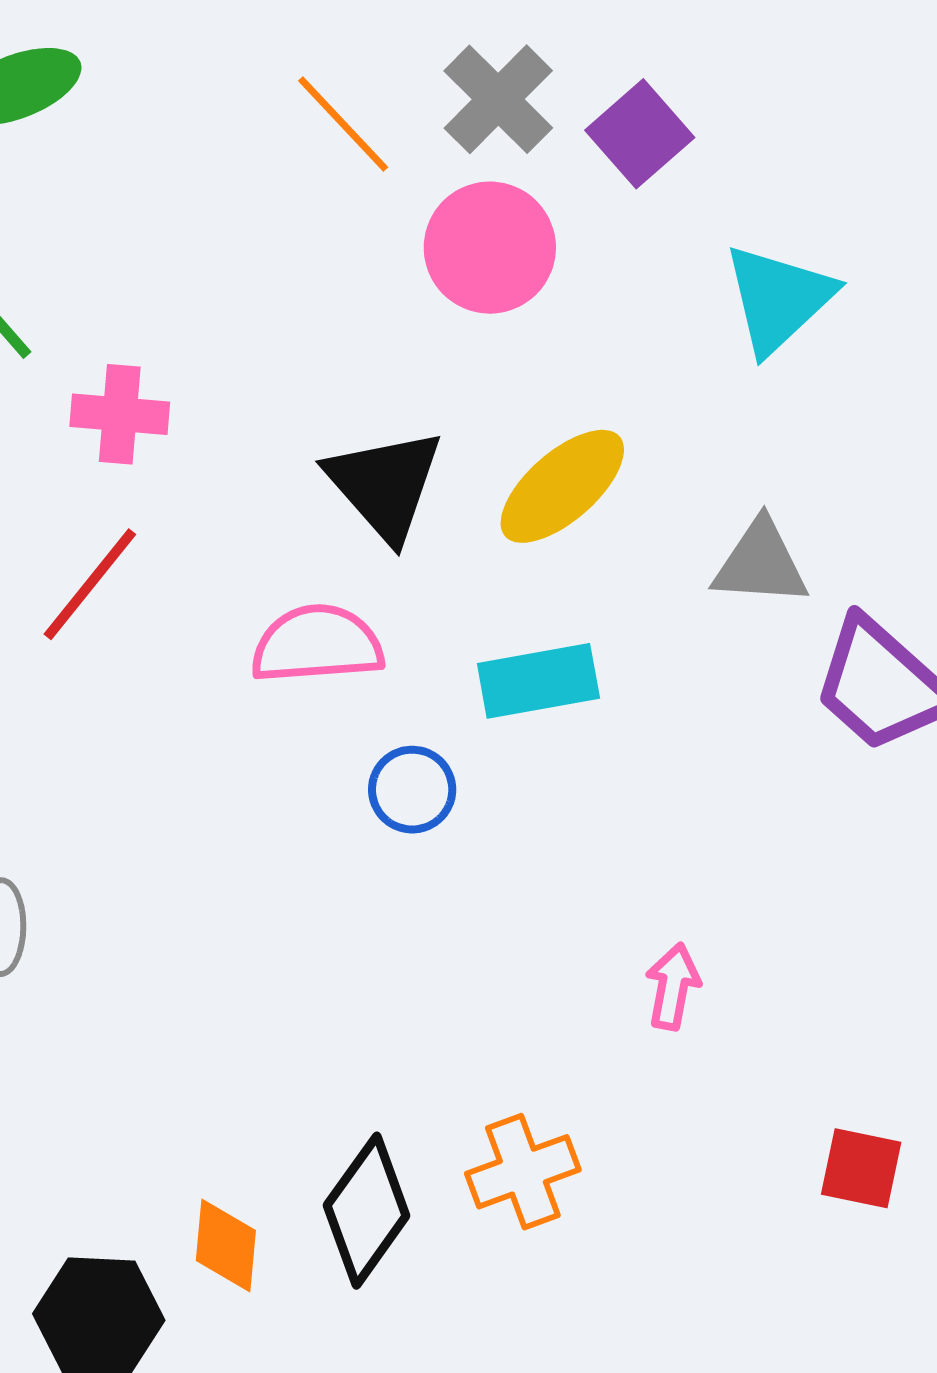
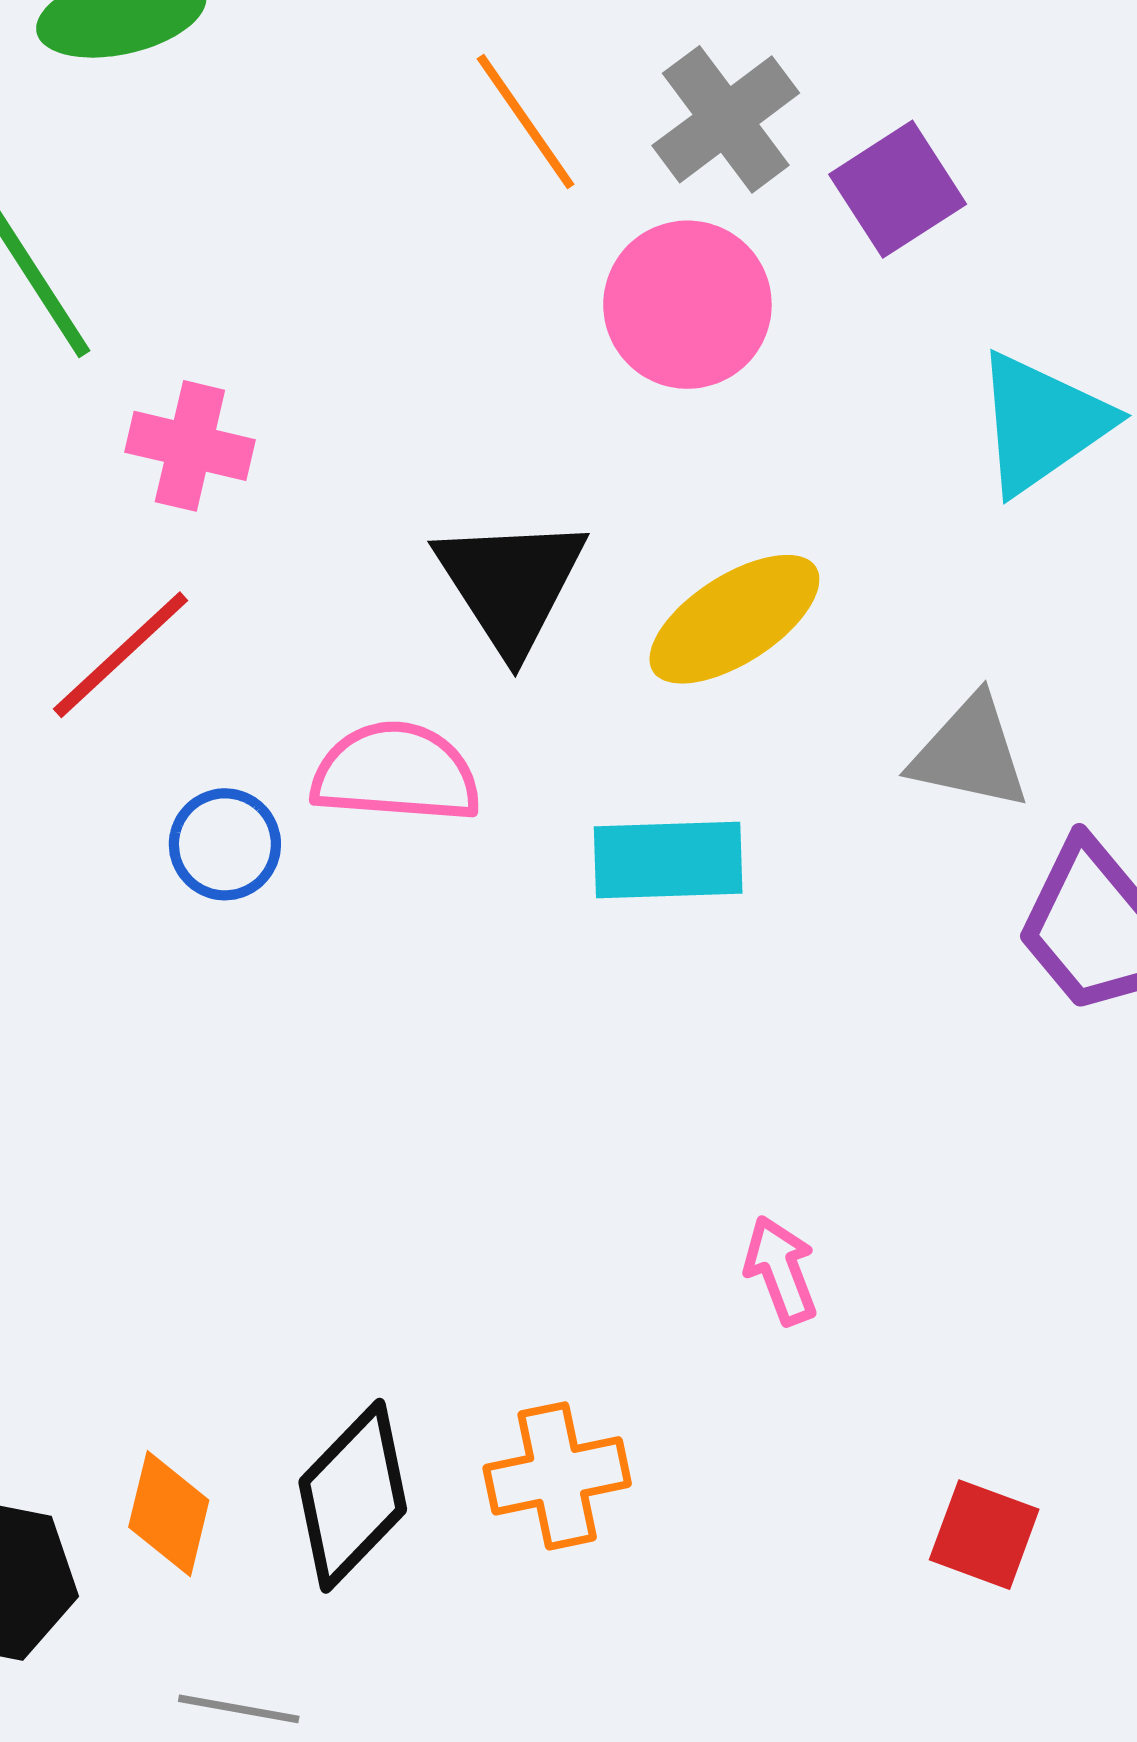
blue circle: (412, 790) -> (225, 844), moved
pink arrow: (673, 986) -> (781, 1270), turned -40

